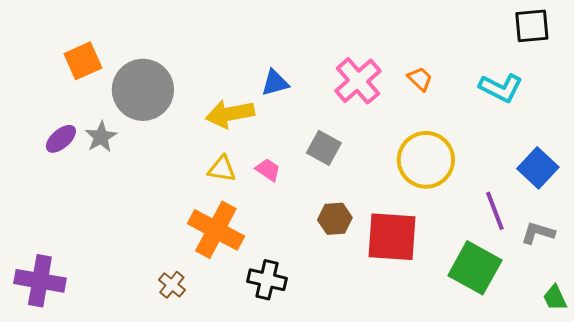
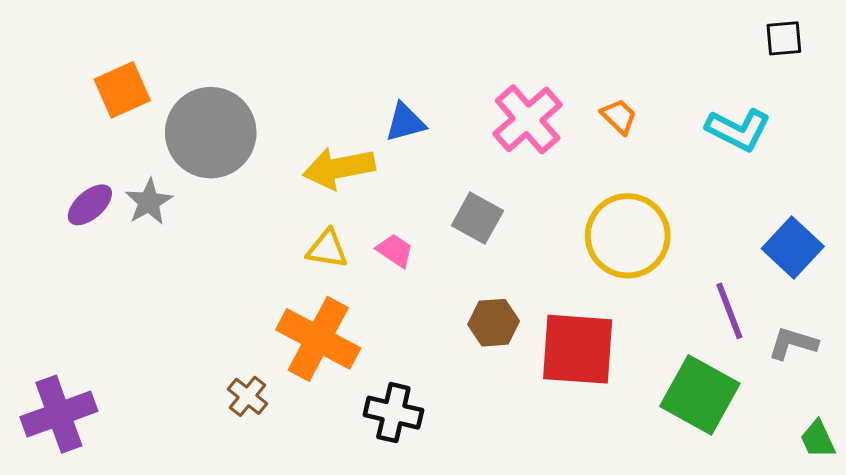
black square: (532, 26) -> (784, 38), size x0.7
purple cross: (40, 281) -> (59, 414), turned -30
brown cross: (172, 285) -> (248, 396), moved

